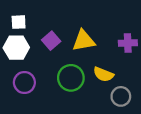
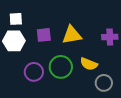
purple square: (51, 41) -> (44, 35), turned 35
purple circle: (24, 82) -> (34, 72), moved

